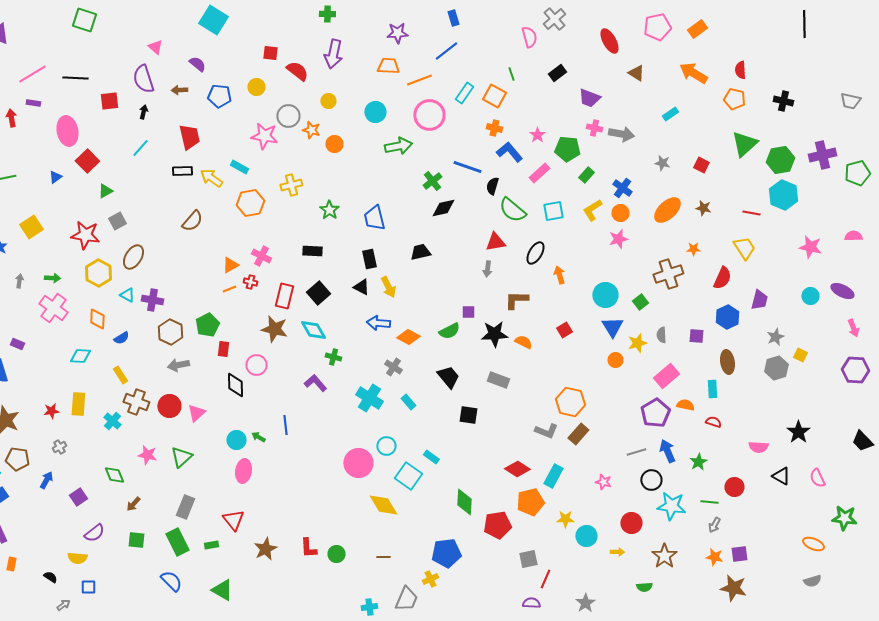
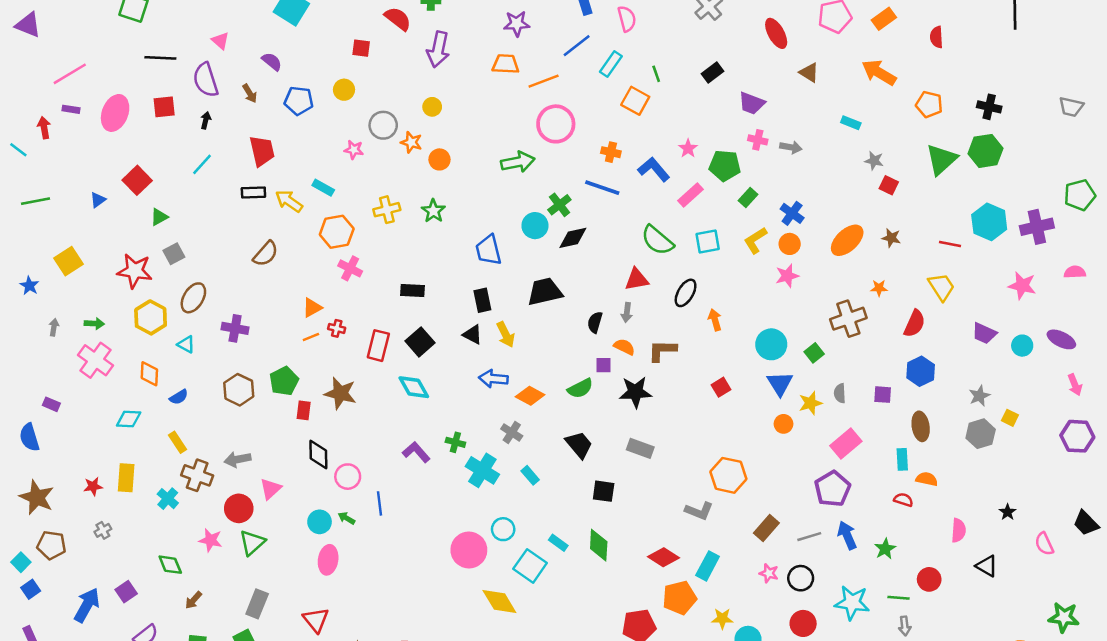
pink semicircle: (529, 37) -> (627, 19), moved
red semicircle: (740, 70) -> (937, 37), moved
red semicircle: (297, 71) -> (398, 19), moved
black line: (75, 78) -> (160, 58), moved
brown arrow: (179, 90) -> (250, 93), turned -119
cyan rectangle: (464, 93) -> (611, 64), moved
cyan circle: (375, 112) -> (535, 226), moved
cyan rectangle: (670, 114) -> (851, 123), turned 56
orange cross: (494, 128) -> (611, 152), moved
pink ellipse: (67, 131) -> (115, 113), moved, turned 32
gray arrow: (621, 134) -> (791, 147), size x0.7
pink star: (264, 136) -> (354, 150), size x0.6
purple cross: (822, 155) -> (1037, 227), moved
green hexagon: (780, 160) -> (985, 151), moved
gray star: (662, 163) -> (874, 161), moved
black semicircle: (492, 186) -> (595, 322), moved
green star: (329, 210) -> (433, 211), moved
black trapezoid: (420, 252) -> (545, 292), size x1.4
pink cross: (261, 256) -> (350, 268), moved
purple cross: (152, 300) -> (235, 328), moved
purple trapezoid: (759, 300) -> (984, 333), moved, turned 100
brown star: (274, 329) -> (340, 393), moved
orange semicircle: (523, 342) -> (624, 347), moved
green cross: (333, 357) -> (455, 442), moved
gray arrow: (178, 365) -> (237, 459), moved
pink circle: (256, 365) -> (348, 477), moved
orange semicircle: (685, 405) -> (927, 479), moved
red circle: (169, 406) -> (239, 508), moved
black star: (798, 432) -> (1008, 512), size x0.6
brown rectangle: (578, 434) -> (766, 528), moved
pink semicircle: (758, 447) -> (959, 530), turned -90
pink semicircle: (817, 478) -> (1044, 544), moved
blue arrow: (46, 480) -> (87, 605), moved, size x1.6
black circle: (651, 480) -> (801, 578), moved
green diamond: (464, 502) -> (599, 545), moved
gray arrow: (714, 525) -> (905, 626), turned -35

